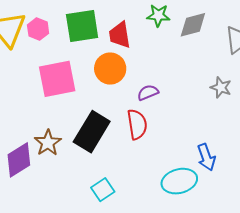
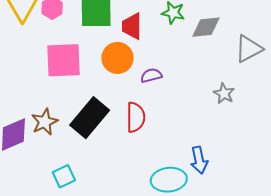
purple semicircle: (148, 93) -> (151, 75), moved
cyan square: (103, 190) -> (64, 176), moved

